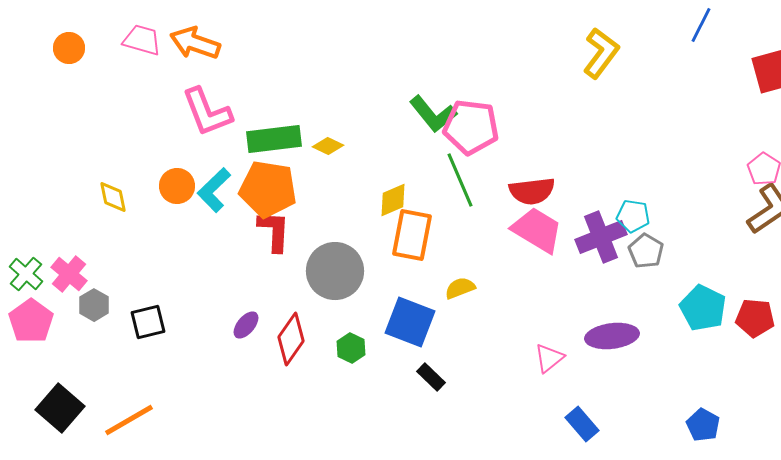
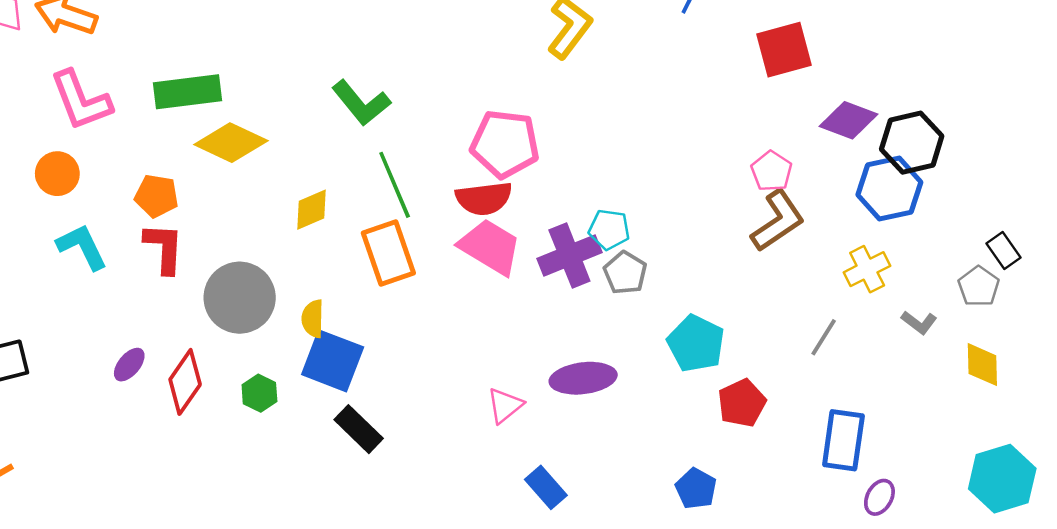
pink pentagon: (471, 127) -> (505, 144), moved
green rectangle: (274, 139) -> (188, 92), moved
yellow diamond: (328, 146) -> (231, 143), size x1.8
orange circle: (177, 186) -> (57, 174), moved
orange pentagon: (268, 189) -> (157, 196), size x0.6
cyan L-shape: (214, 190) -> (82, 247), moved, turned 108
orange rectangle: (412, 235) -> (388, 253), moved, turned -30
yellow semicircle: (460, 288) -> (313, 319), moved, turned -68
red pentagon: (755, 318) -> (742, 403), moved, turned -30
black rectangle: (431, 377) -> (359, 429), size x1.4

